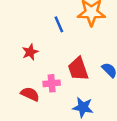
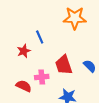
blue line: (59, 24) -> (40, 37), moved

